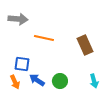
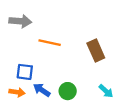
cyan arrow: (94, 81) -> (106, 91), turned -32
orange arrow: (15, 82) -> (17, 92), turned -56

